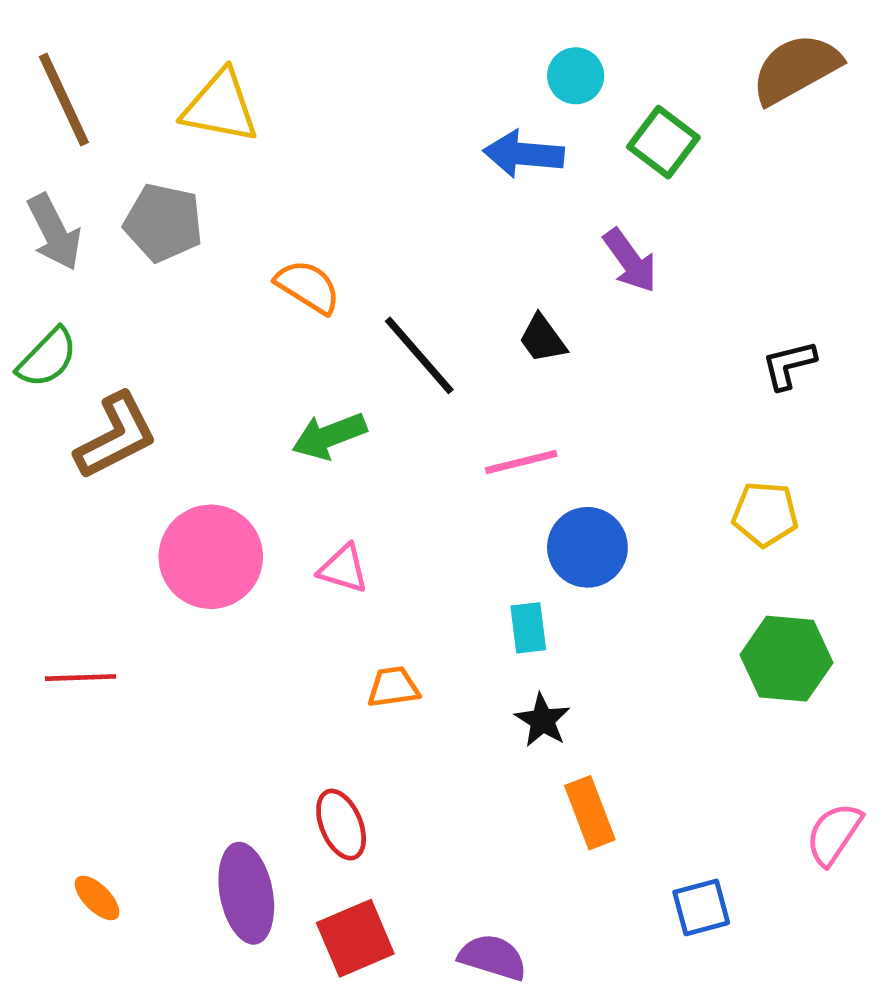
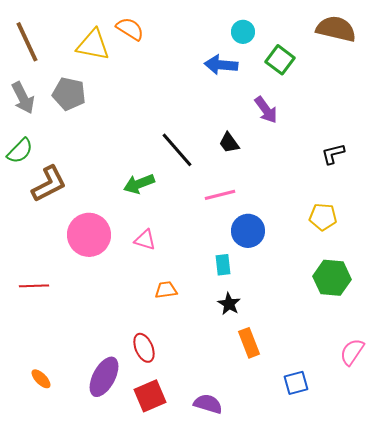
brown semicircle: (796, 69) -> (336, 29), turned 42
orange semicircle: (308, 287) -> (130, 29), moved
purple ellipse: (246, 893) -> (104, 377), turned 39

